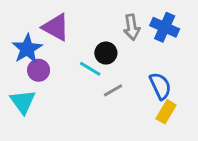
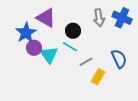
black circle: (106, 53) -> (73, 31), moved
cyan triangle: (23, 102) -> (49, 55), moved
yellow rectangle: (166, 112) -> (98, 77), moved

